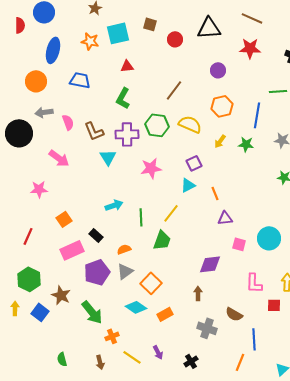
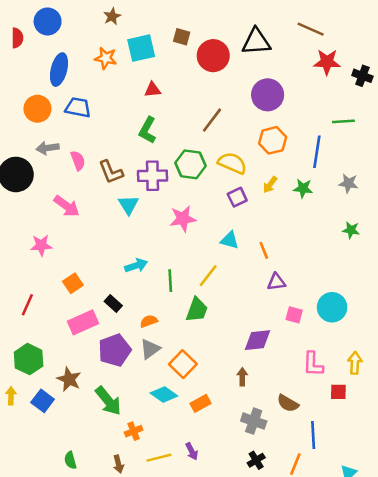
red circle: (175, 39) -> (213, 56), size x1.6
red star: (250, 48) -> (327, 62), moved
purple circle: (218, 70) -> (268, 95), size x1.6
blue trapezoid: (80, 80) -> (78, 107), moved
purple square: (194, 163) -> (237, 197), moved
cyan triangle: (188, 185) -> (230, 240), turned 42
yellow line: (132, 357) -> (159, 458), turned -48
black cross: (191, 361) -> (256, 460), moved

